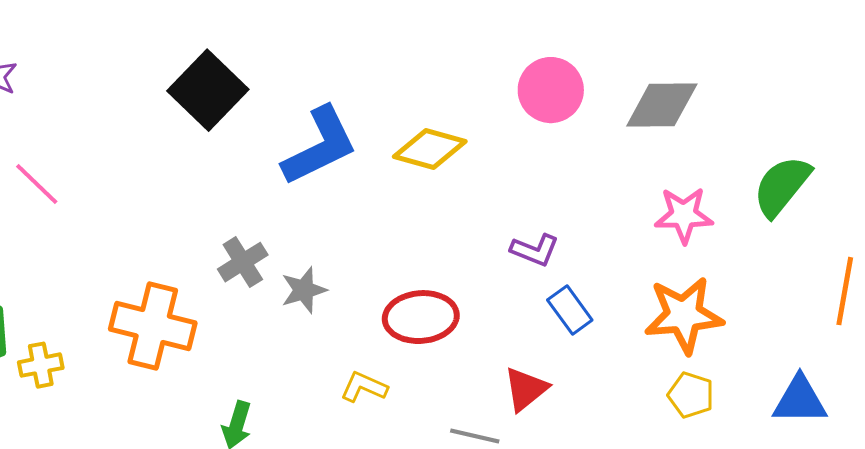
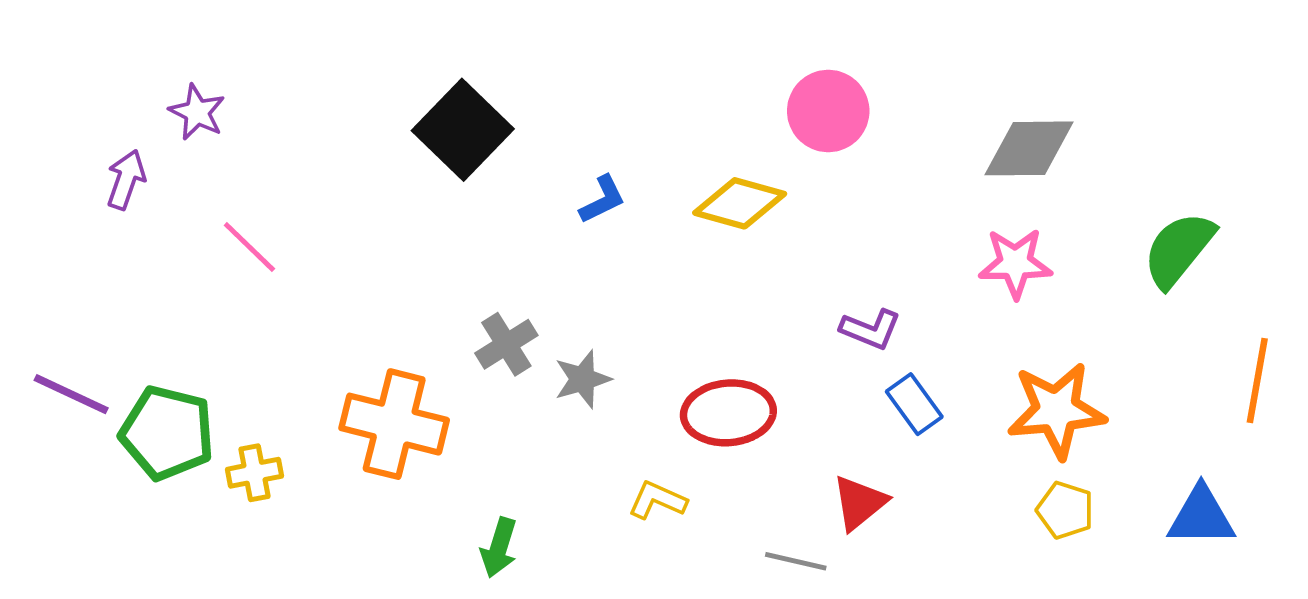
pink circle: (551, 90) -> (828, 111), moved
blue L-shape: (320, 146) -> (602, 200), size x0.5
pink star: (684, 215) -> (1015, 263), moved

